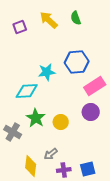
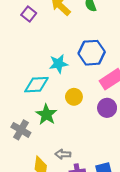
purple square: (20, 27) -> (29, 14), turned -32
yellow circle: (61, 122) -> (74, 97), moved
gray arrow: (51, 154) -> (63, 154), turned 40

